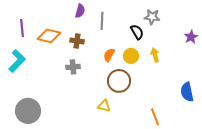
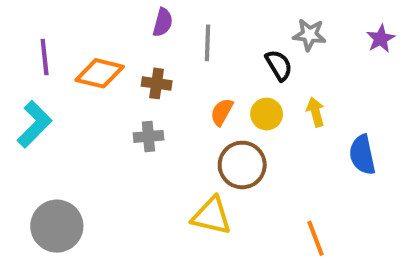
purple star: (191, 37) -> (381, 39), moved
blue semicircle: (187, 92) -> (362, 155), moved
yellow triangle: (104, 106) -> (212, 216), size x1.5

